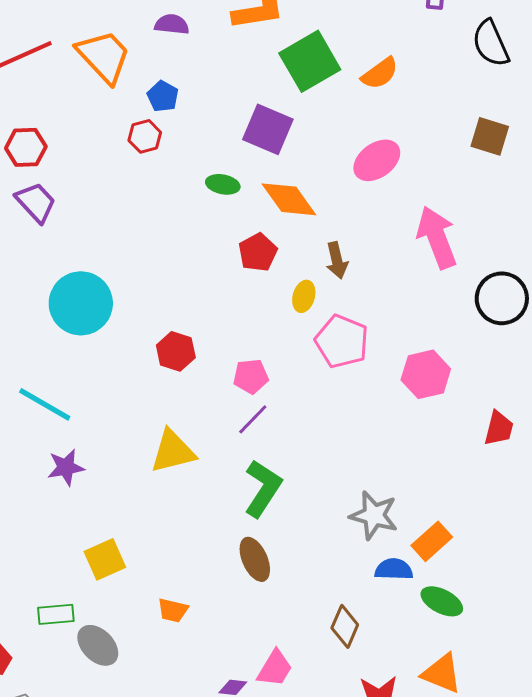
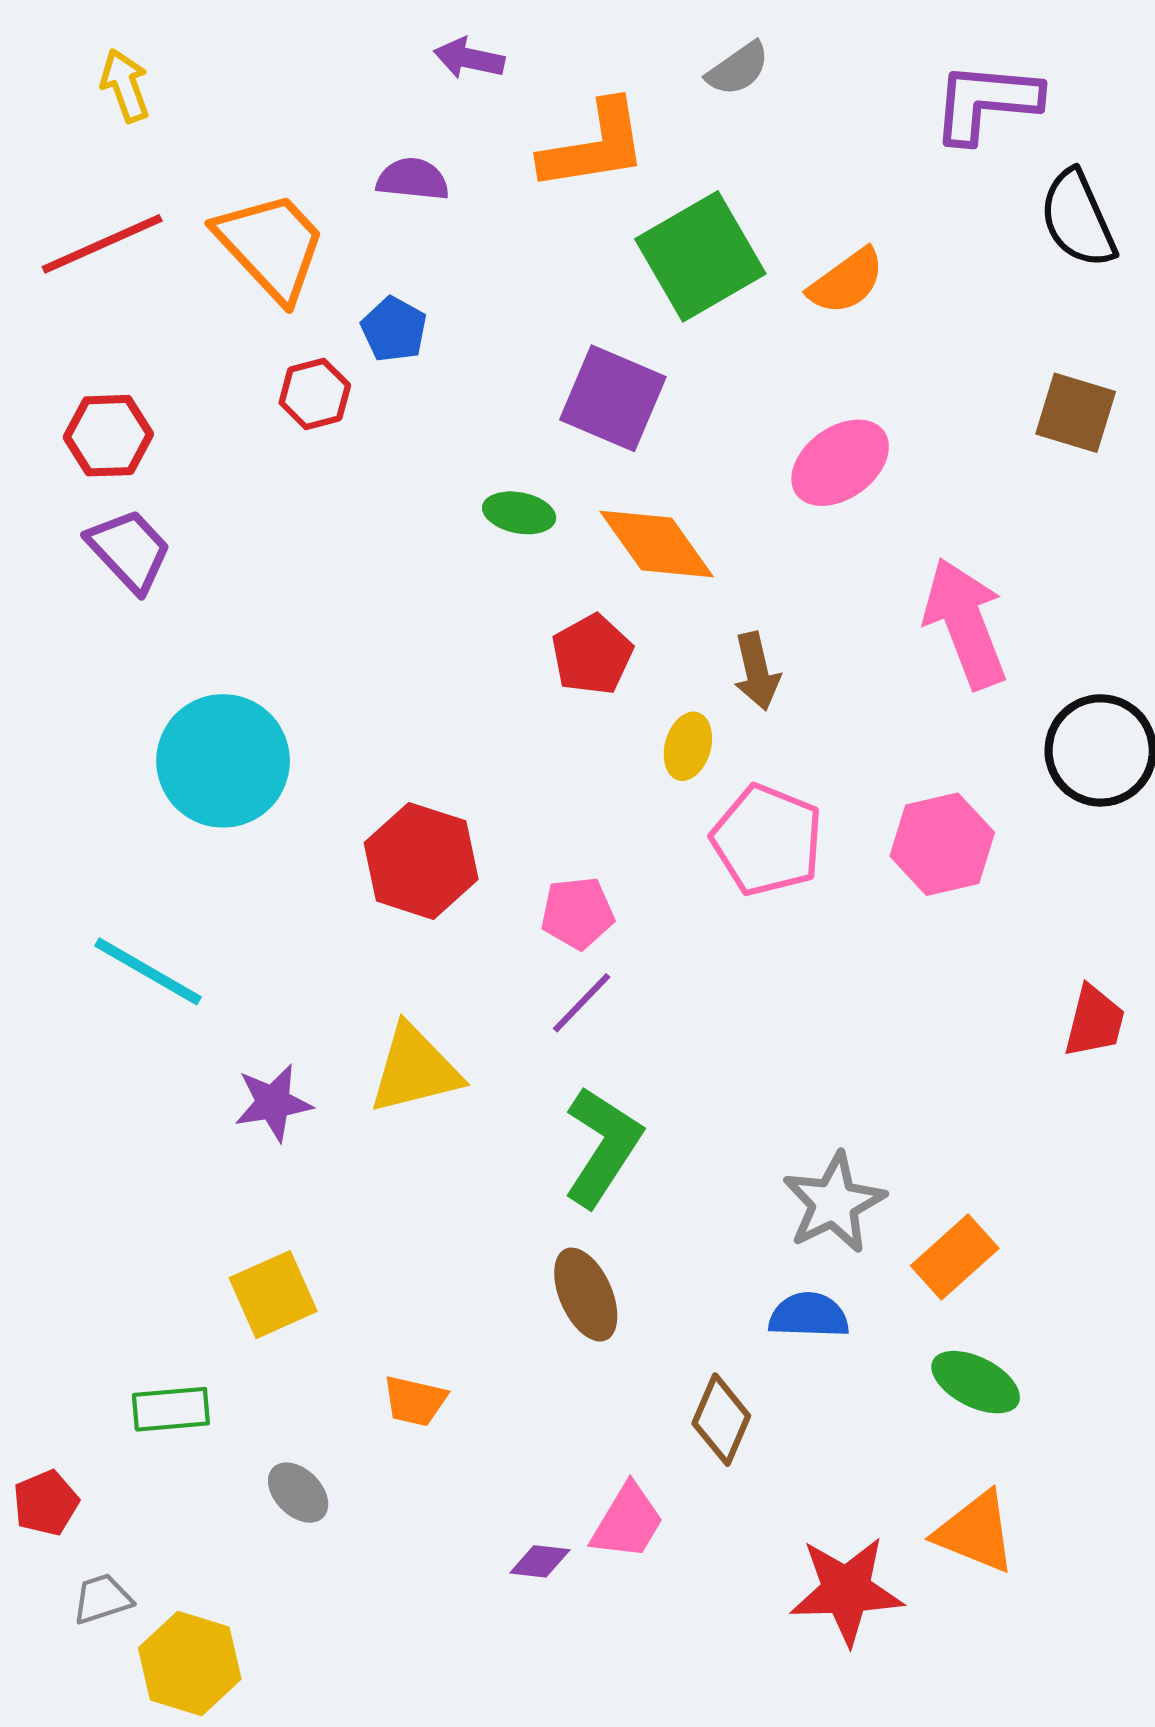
red hexagon: (145, 136) -> (315, 394), moved
red hexagon: (176, 351) -> (421, 861), size x1.4
pink hexagon: (426, 374) -> (942, 844), moved
purple star: (66, 467) -> (273, 1103), moved
gray star: (374, 515) -> (834, 1203), turned 30
blue semicircle: (394, 569) -> (809, 1315), moved
brown diamond: (345, 626) -> (721, 1420), moved
gray ellipse: (98, 645) -> (298, 1493), moved, size x0.7

